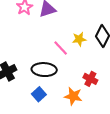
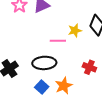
pink line: (61, 48) -> (58, 41), turned -42
orange star: (73, 96) -> (64, 86), moved, turned -30

